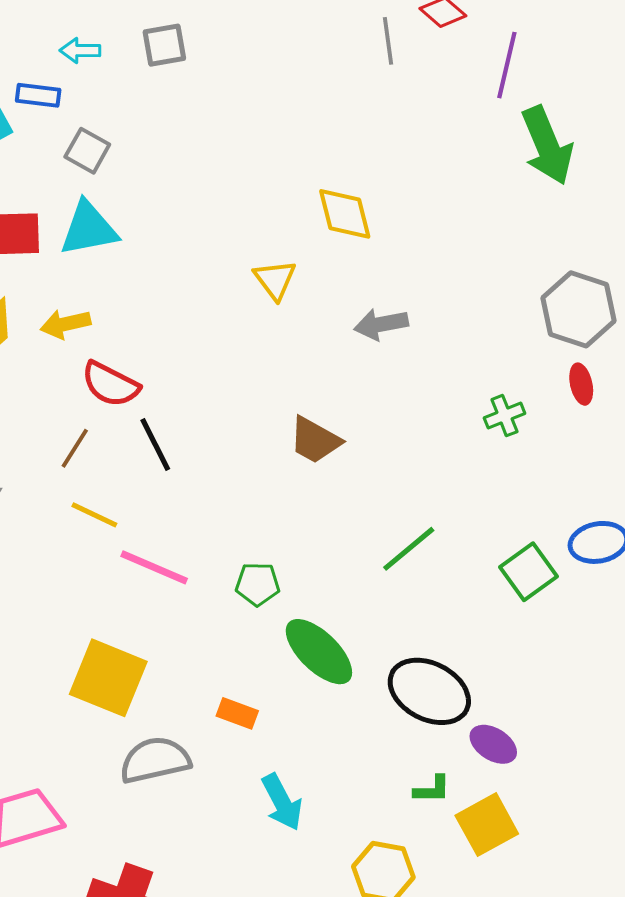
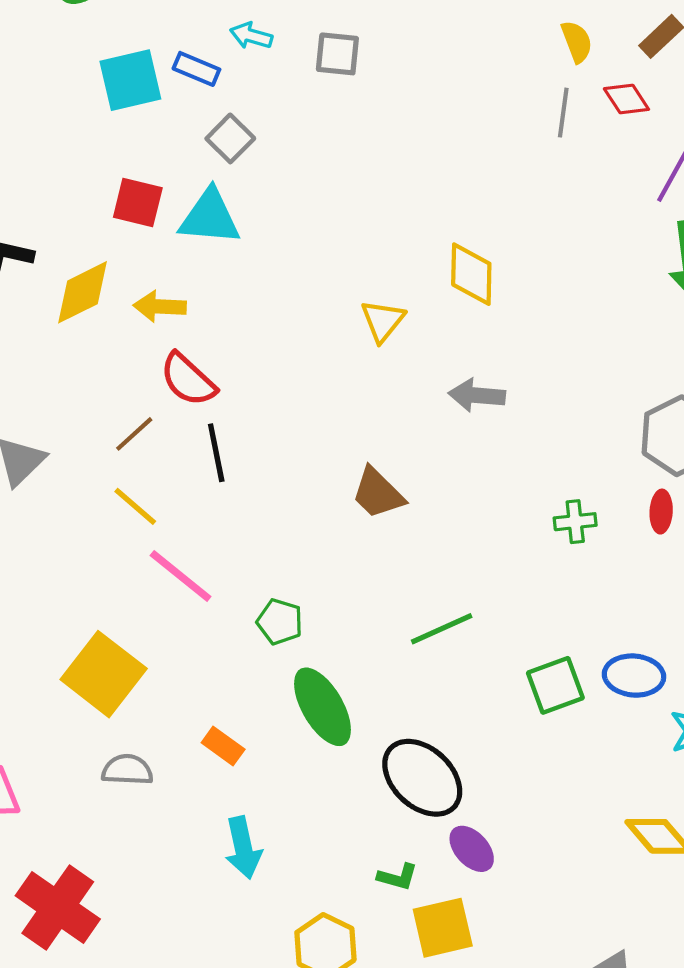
gray semicircle: (155, 760) -> (127, 770), size x0.7

